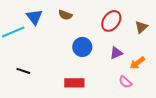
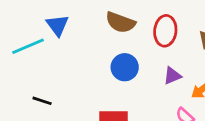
brown semicircle: (65, 15) -> (120, 22), moved, size x1.5
red ellipse: (111, 21) -> (165, 31), turned -30

